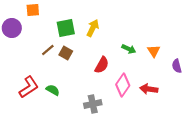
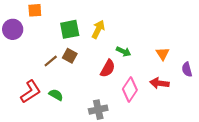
green arrow: (129, 49) -> (124, 51), moved
brown line: (48, 50) -> (51, 61), moved
red arrow: (149, 89) -> (159, 83), moved

